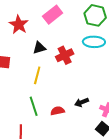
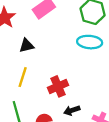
red cross: (65, 55) -> (58, 86), moved

